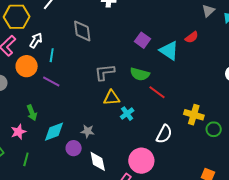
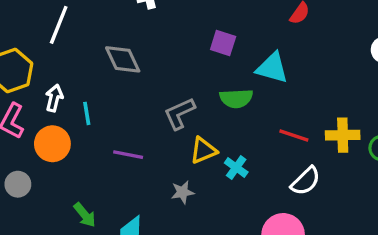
cyan triangle: (169, 51) -> (272, 68), moved
purple line: (51, 82) -> (128, 155), moved
red line: (157, 92) -> (294, 135), moved
gray star: (88, 131) -> (183, 192), moved
white semicircle: (164, 134) -> (306, 181), turned 36

